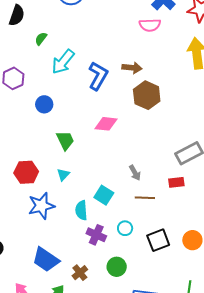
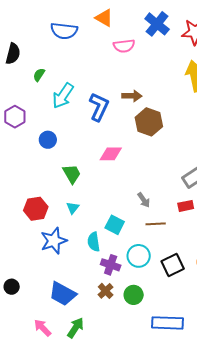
pink semicircle: (150, 25) -> (124, 46), moved
cyan circle: (125, 228) -> (139, 256), size x1.5
brown cross: (80, 273) -> (106, 291), moved

